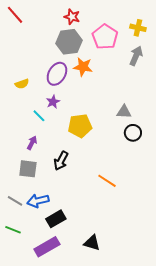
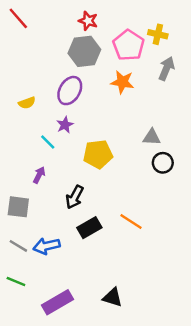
yellow cross: (138, 28) -> (158, 34), moved
orange star: (83, 67) -> (122, 82), moved
gray square: (28, 169) -> (18, 207), moved
black rectangle: (56, 219) -> (89, 228), moved

